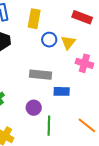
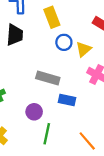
yellow rectangle: (34, 19) -> (52, 17), turned -42

